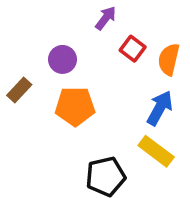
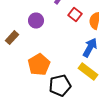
orange pentagon: (75, 106) -> (39, 65), moved, turned -30

